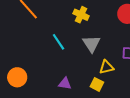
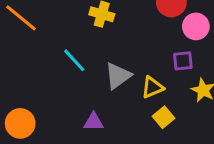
gray triangle: (91, 44) -> (118, 76), moved, turned 36
yellow square: (97, 84) -> (164, 117), moved, turned 32

